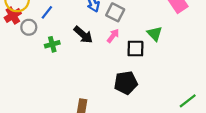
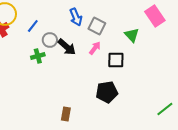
gray circle: (29, 27) -> (50, 40), moved
green triangle: (155, 34) -> (132, 35), moved

